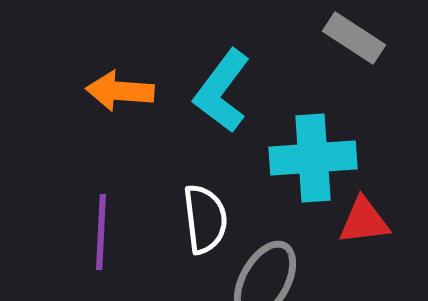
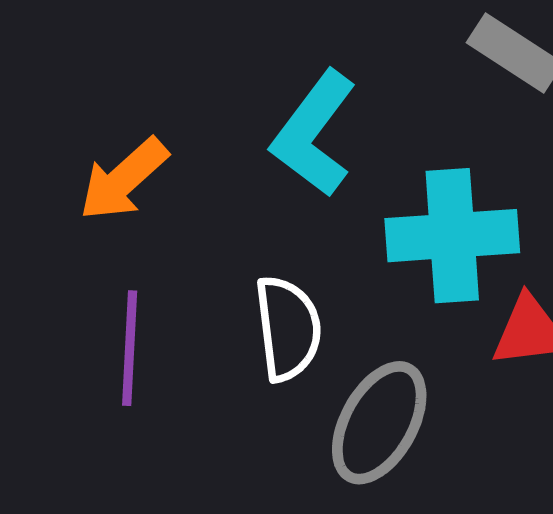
orange arrow: (120, 91) -> (124, 179), moved, turned -46

